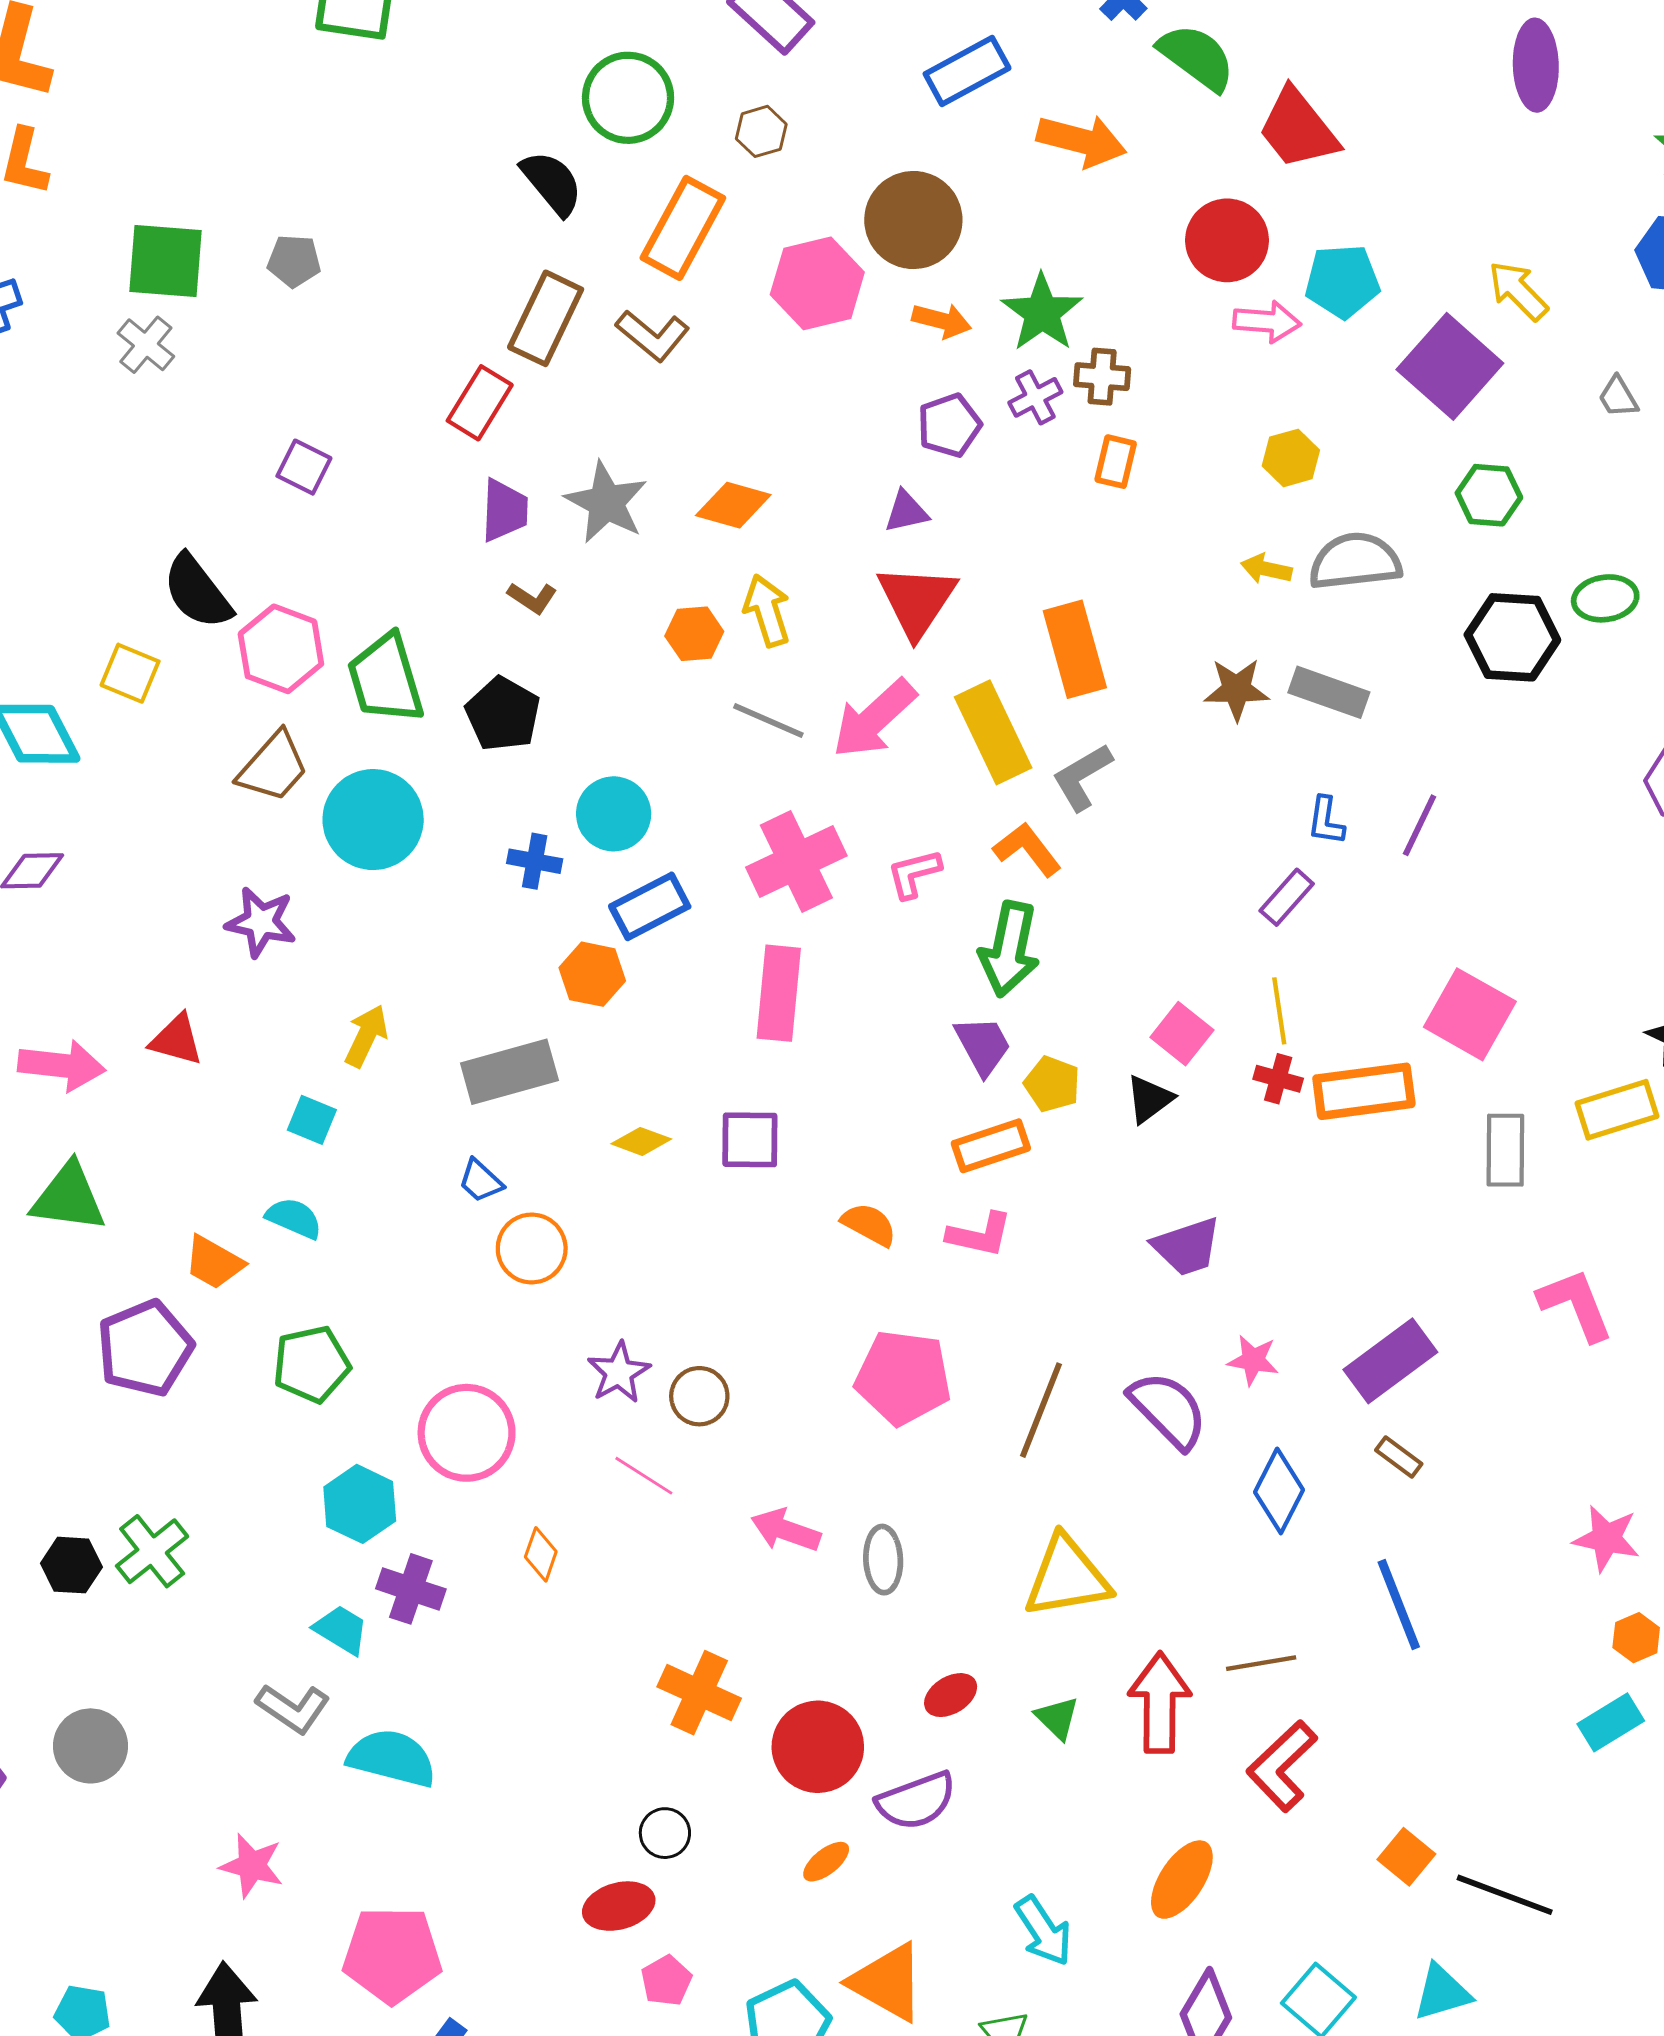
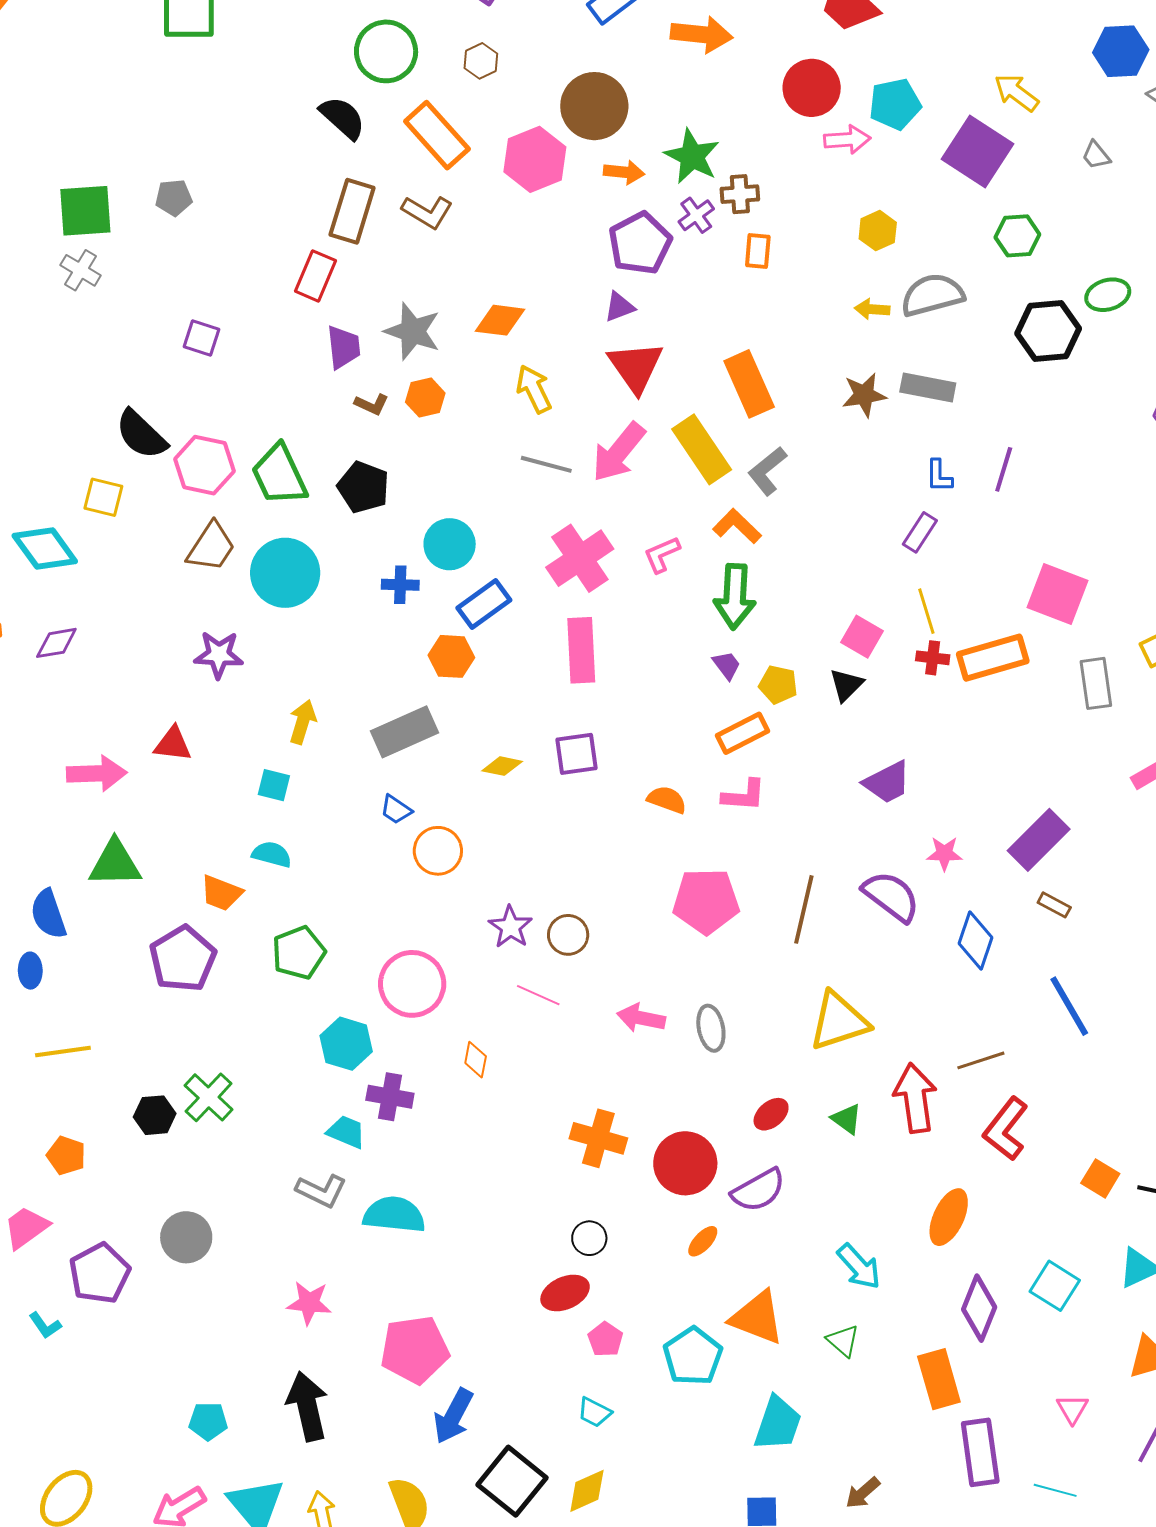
orange rectangle: (683, 228) -> (437, 135), turned -62
purple pentagon: (949, 425) -> (640, 243), size x1.4
orange hexagon: (694, 634) -> (425, 398), moved
purple trapezoid: (983, 1045) -> (727, 665), size x0.7

